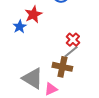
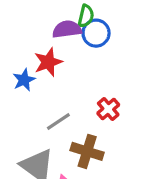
gray line: (71, 52) -> (58, 122), moved

